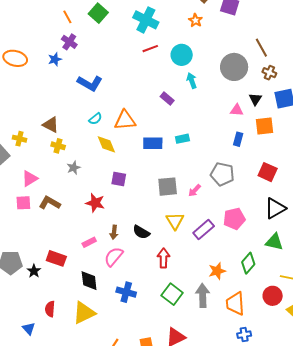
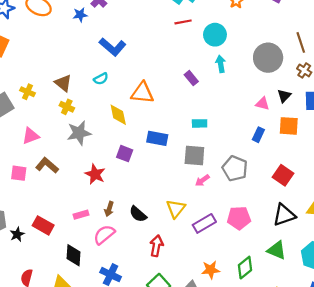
cyan semicircle: (95, 119) -> (101, 79), moved
blue rectangle: (153, 143) -> (157, 138), moved
gray star: (74, 168) -> (79, 133), size x1.6
gray square: (168, 187) -> (194, 155), moved
pink square: (23, 203) -> (19, 173), moved

